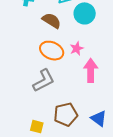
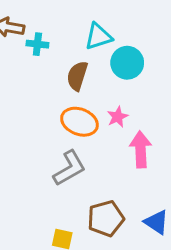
brown semicircle: (52, 21) -> (77, 76), turned -102

